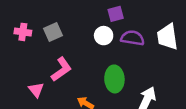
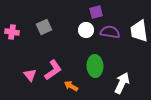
pink cross: (23, 32) -> (12, 32), moved
pink L-shape: (61, 69) -> (53, 70), moved

